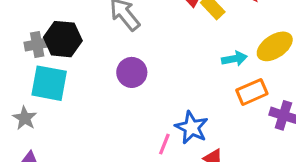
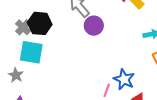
gray cross: (37, 44) -> (23, 27), turned -35
purple circle: (132, 72) -> (94, 26), moved

